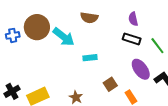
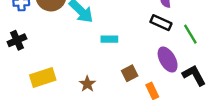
black cross: (12, 91) -> (17, 40), moved

